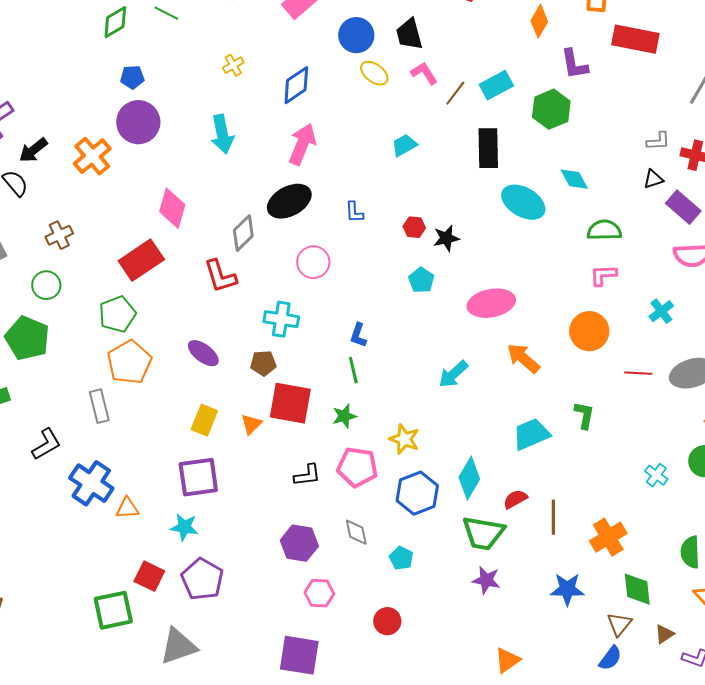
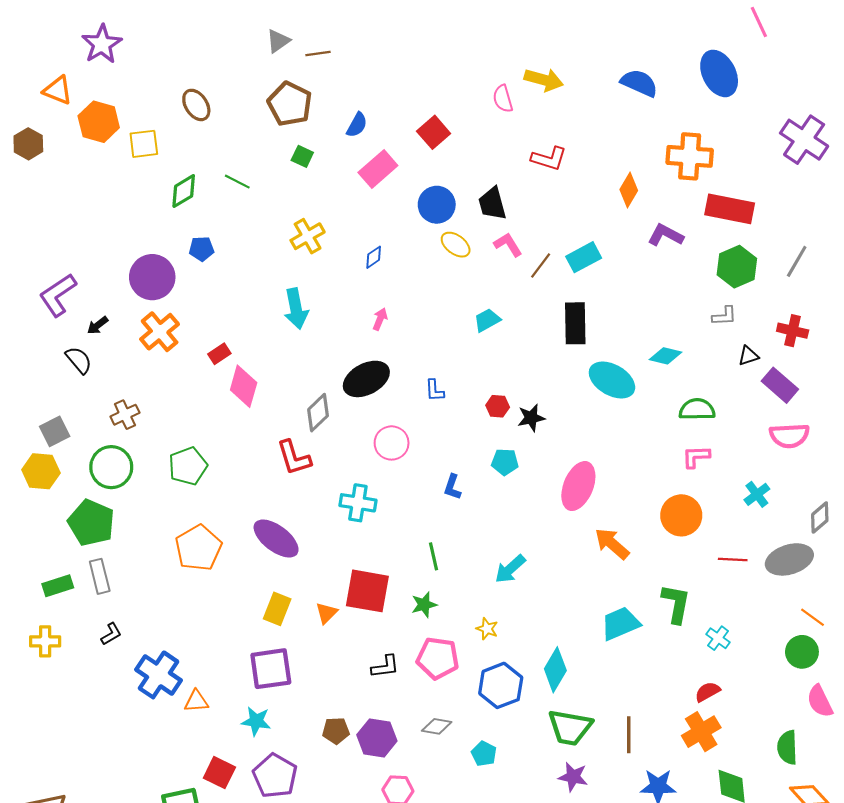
purple L-shape: (574, 64) -> (666, 235), turned 128
yellow cross: (233, 65) -> (308, 236), size x1.5
blue diamond: (296, 85) -> (374, 257), size x0.6
green hexagon: (551, 109) -> (737, 267), moved
purple circle: (138, 122) -> (152, 277), moved
gray L-shape: (658, 141) -> (724, 316), moved
pink arrow: (302, 144) -> (380, 319), size x0.5
black arrow: (33, 150) -> (98, 325), size x0.7
cyan diamond: (574, 179) -> (666, 356), turned -48
red rectangle: (141, 260) -> (219, 354), moved, size x0.5
cyan pentagon: (421, 280) -> (505, 462), turned -30
green circle: (46, 285) -> (111, 467), size x1.4
pink ellipse: (491, 303) -> (578, 486), turned -57
green pentagon: (117, 314) -> (188, 466), moved
blue L-shape: (358, 335) -> (452, 487), moved
purple ellipse: (203, 353) -> (276, 538), size x1.4
brown pentagon: (263, 363) -> (336, 731), moved
cyan arrow: (453, 374) -> (510, 569), moved
gray rectangle: (99, 406) -> (100, 576), moved
green L-shape: (584, 415) -> (676, 604), size x1.4
yellow star: (404, 439) -> (487, 629), size x0.7
black L-shape: (46, 444) -> (111, 634), size x0.7
cyan cross: (656, 475) -> (718, 638), moved
red semicircle: (515, 499) -> (707, 692), moved
brown line: (553, 517) -> (629, 735), moved
gray diamond: (356, 532) -> (437, 726), turned -68

